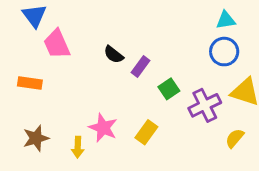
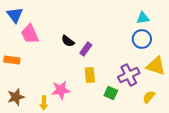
green square: (169, 89) -> (111, 93), moved, turned -32
pink star: (103, 128) -> (61, 90), turned -30
yellow rectangle: (146, 132) -> (90, 75), moved, turned -42

